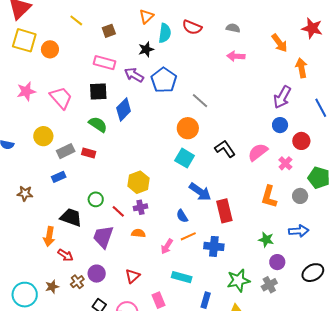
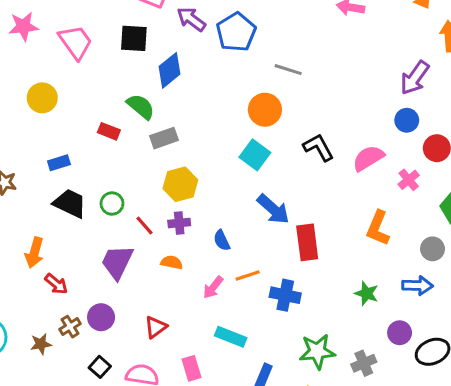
gray line: (200, 101) -> (288, 70), turned -30
green semicircle: (98, 124) -> (141, 107), moved
gray rectangle: (66, 151) -> (164, 138), moved
gray circle: (300, 196) -> (432, 249), moved
blue semicircle: (182, 216) -> (222, 240), moved
black trapezoid: (71, 217) -> (70, 203), moved
purple circle: (277, 262) -> (400, 333), moved
brown star: (52, 287) -> (41, 344), moved

